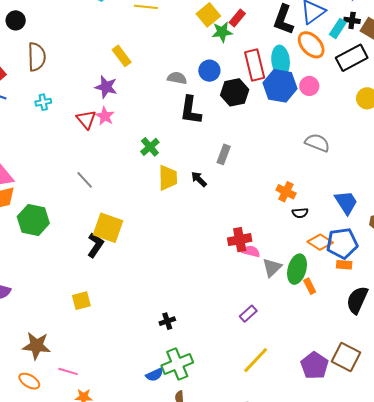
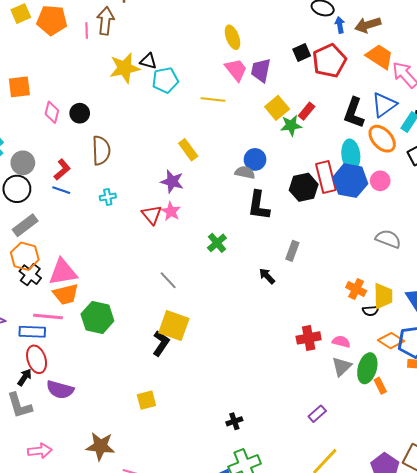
red rectangle: (255, 65) -> (326, 177), moved
blue circle: (209, 71) -> (255, 159), moved
yellow trapezoid: (168, 178) -> (383, 296), moved
gray line: (85, 180) -> (168, 280), moved
pink semicircle: (251, 251) -> (341, 342), moved

